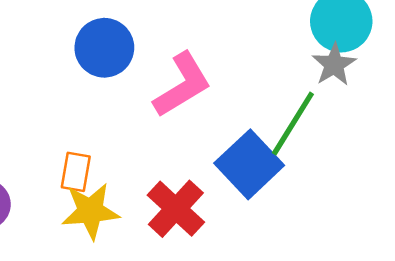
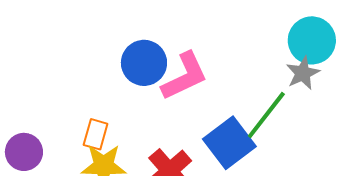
blue circle: (104, 48) -> (144, 63), moved

